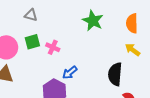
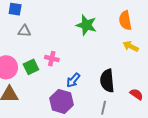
green square: (32, 42) -> (31, 67), moved
black semicircle: (115, 74) -> (107, 81), moved

